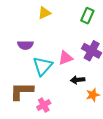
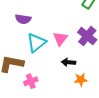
pink triangle: (66, 58) -> (60, 39), turned -42

